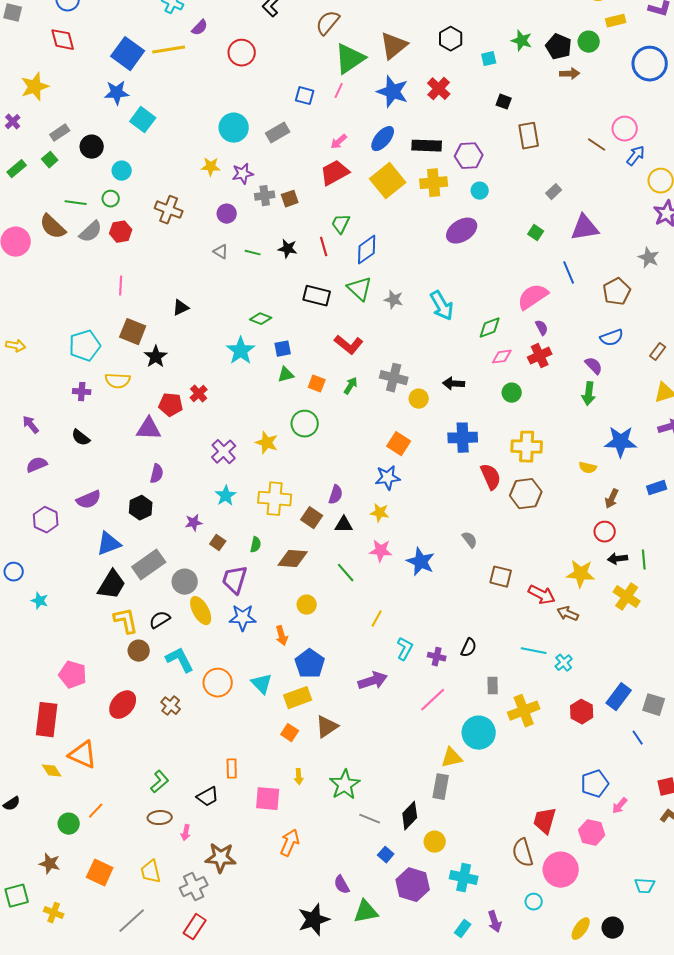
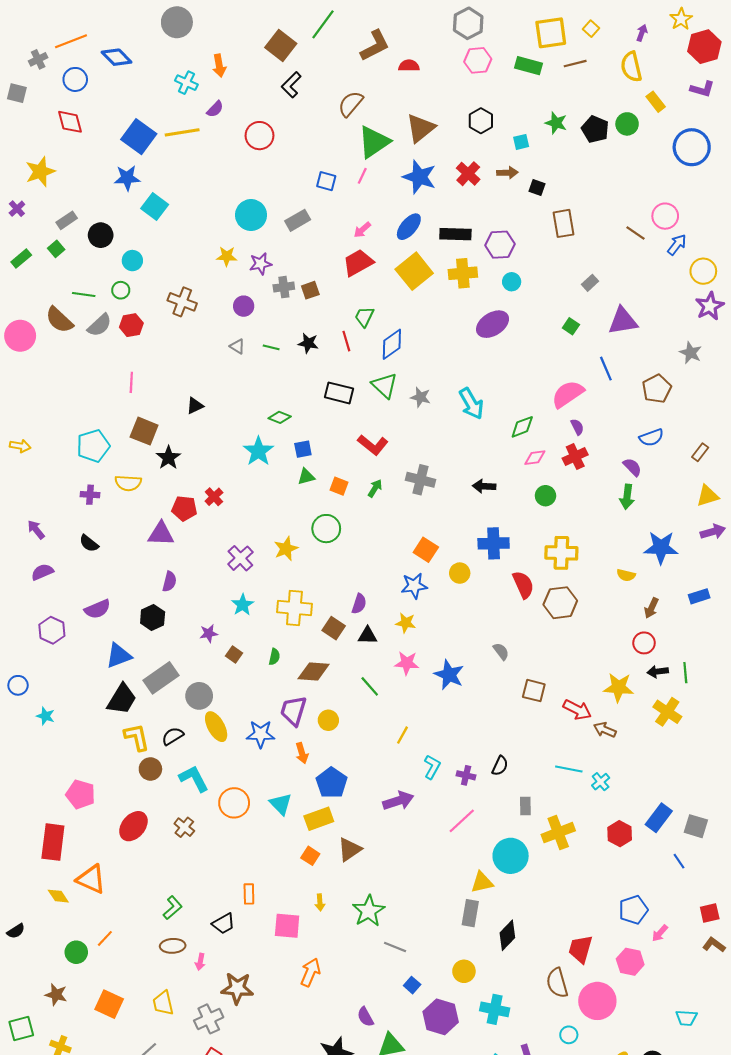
yellow rectangle: (616, 21) -> (656, 102), turned 66
brown arrow: (570, 74) -> (507, 173), moved
yellow circle: (419, 399) -> (460, 573), moved
yellow star: (267, 443) -> (286, 549), turned 30
purple trapezoid: (235, 580) -> (293, 711), moved
black diamond: (410, 816) -> (507, 935), moved

